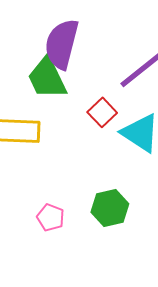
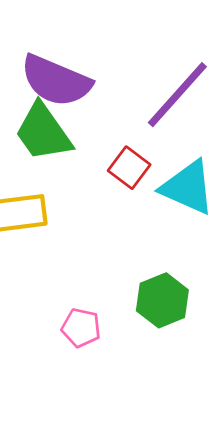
purple semicircle: (62, 44) -> (56, 81), turned -72

